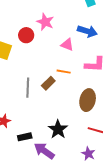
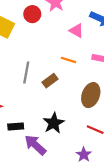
brown rectangle: (48, 83) -> (50, 81), moved

